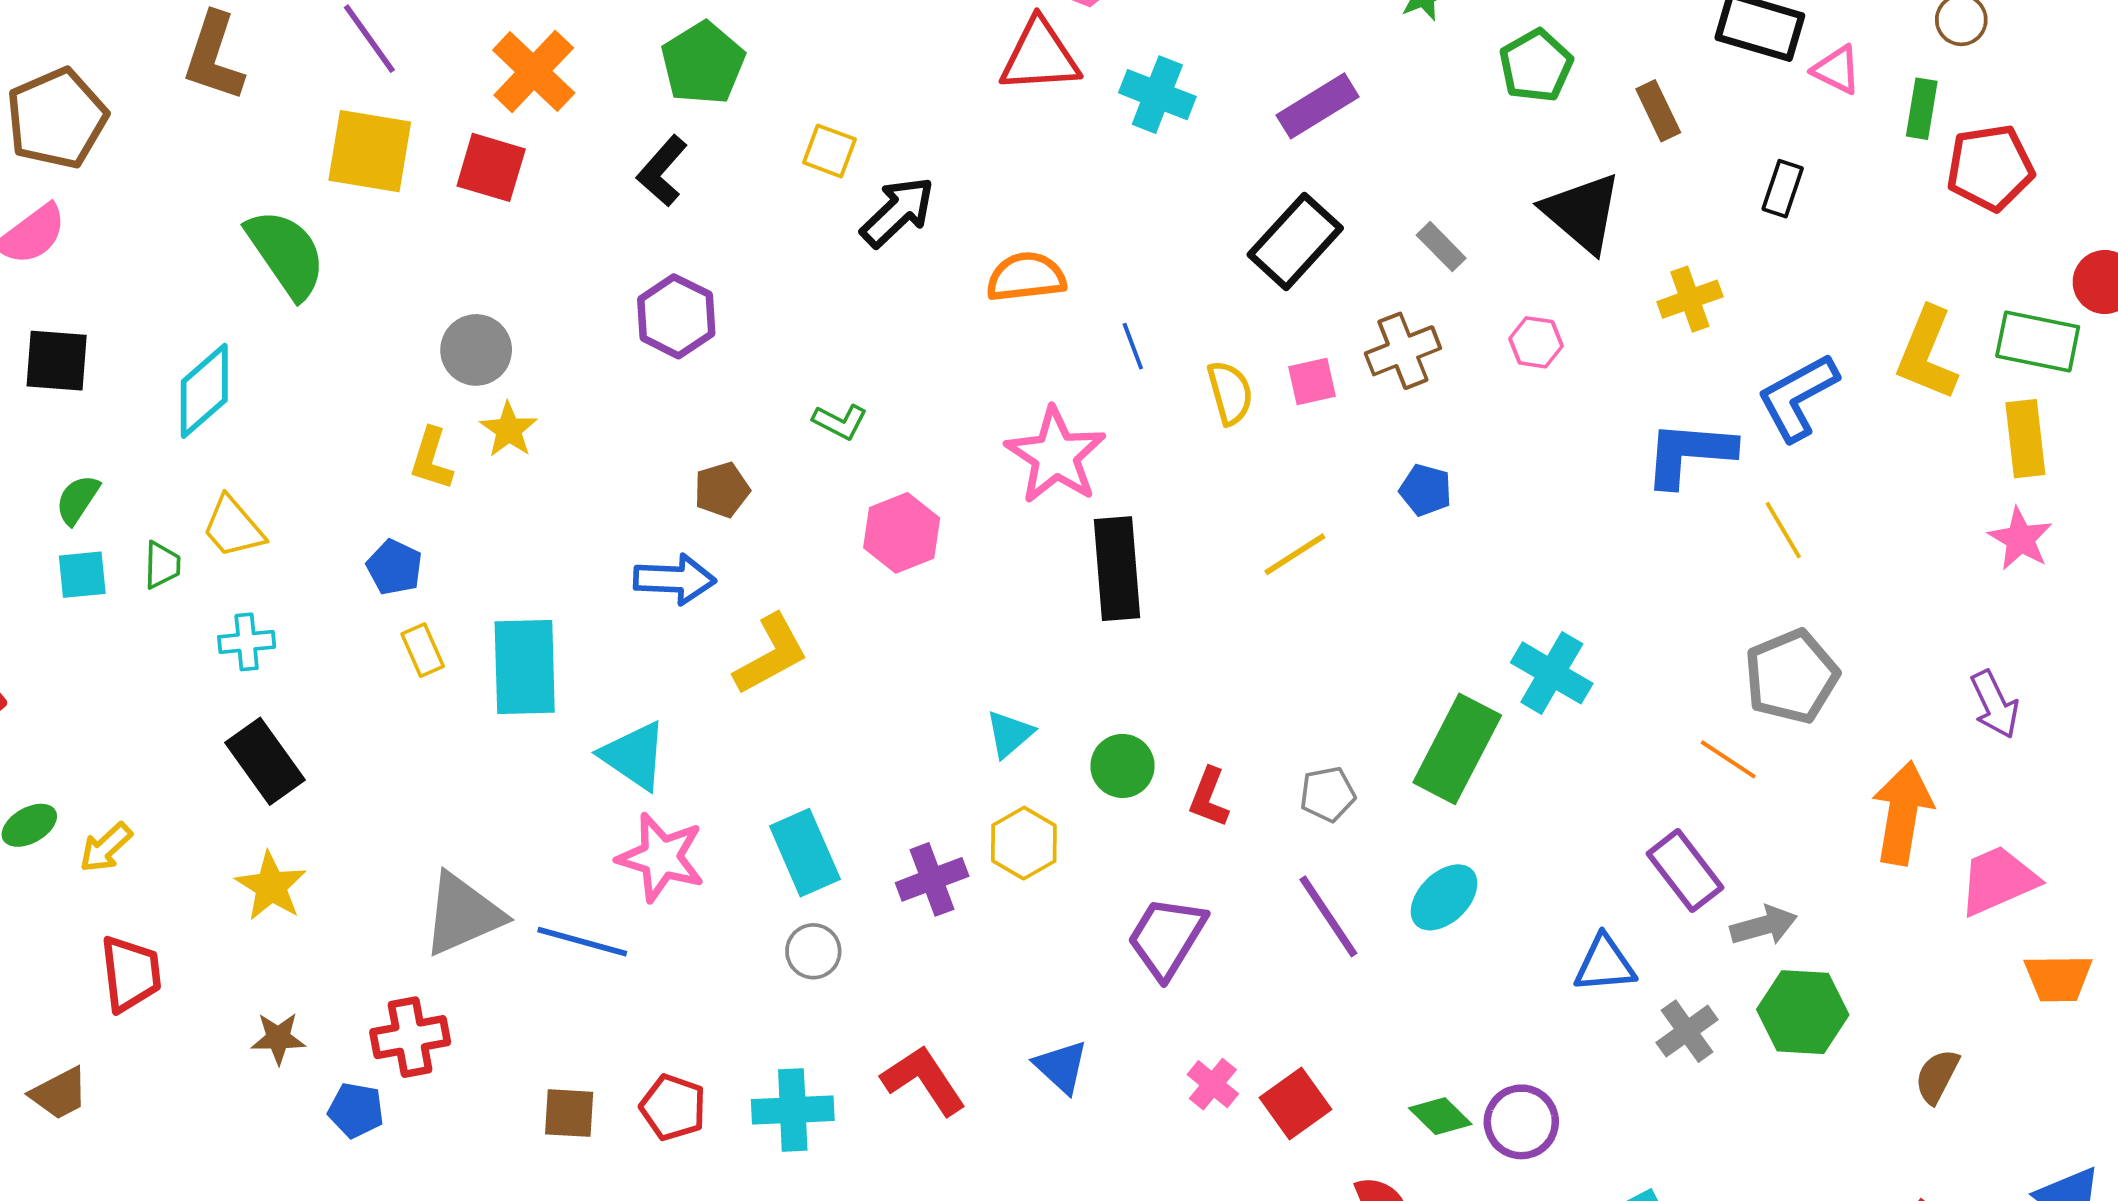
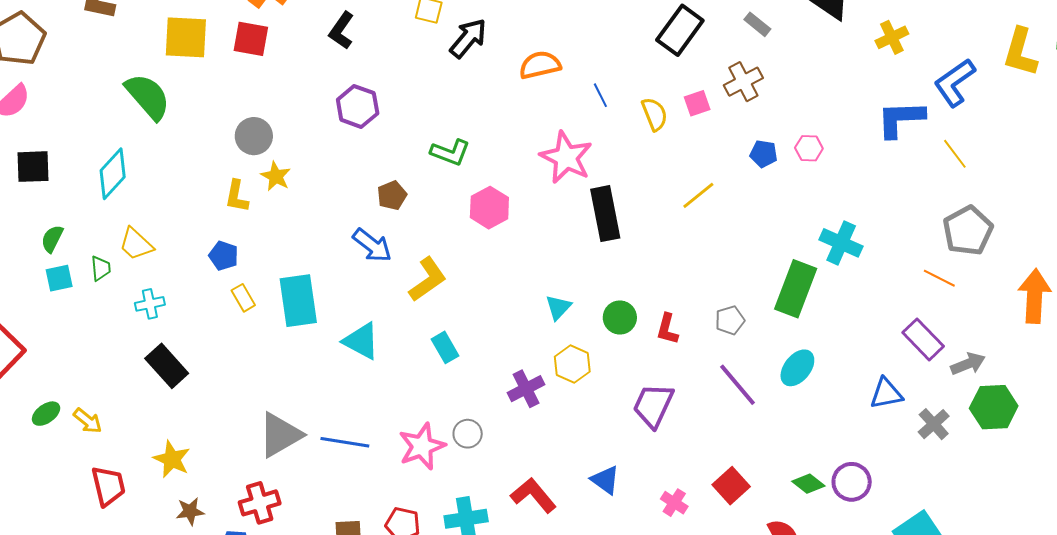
pink hexagon: (1536, 342) -> (809, 148), moved
green L-shape: (840, 422) -> (450, 152), size x1.4
blue arrow: (675, 579) -> (372, 245), turned 42
yellow arrow: (106, 847) -> (88, 421), turned -92
cyan rectangle: (805, 853) -> (445, 347), moved, size x0.7
pink star: (661, 857) -> (422, 446), moved, turned -30
yellow star: (271, 886) -> (172, 459), moved
pink cross: (1213, 1084) -> (674, 503), moved

